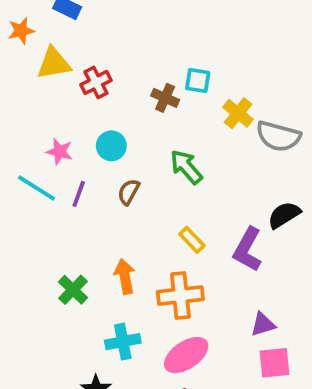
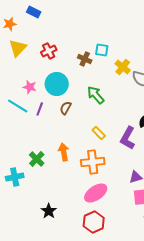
yellow triangle: (54, 63) -> (18, 48), moved, turned -36
cyan circle: (111, 146) -> (57, 84), size x1.5
cyan cross: (123, 342) -> (15, 177), moved

